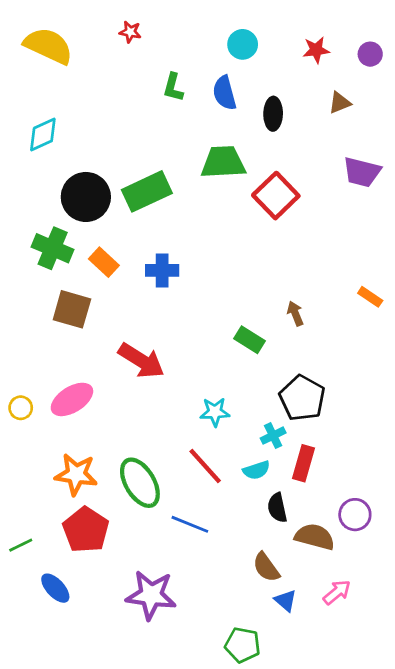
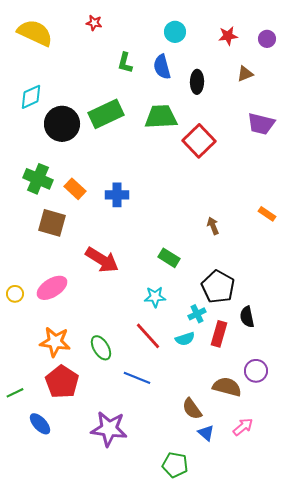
green rectangle: (147, 191) -> (106, 114), moved
black circle: (86, 197) -> (62, 124), moved
green rectangle: (250, 340) -> (169, 258), moved
green ellipse: (140, 483) -> (101, 348), size x0.7
black semicircle: (277, 508) -> (247, 317), moved

